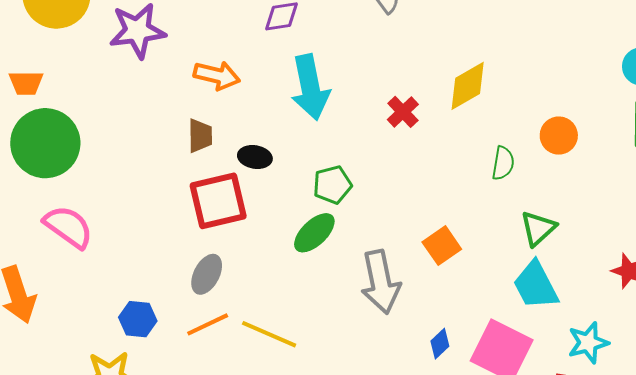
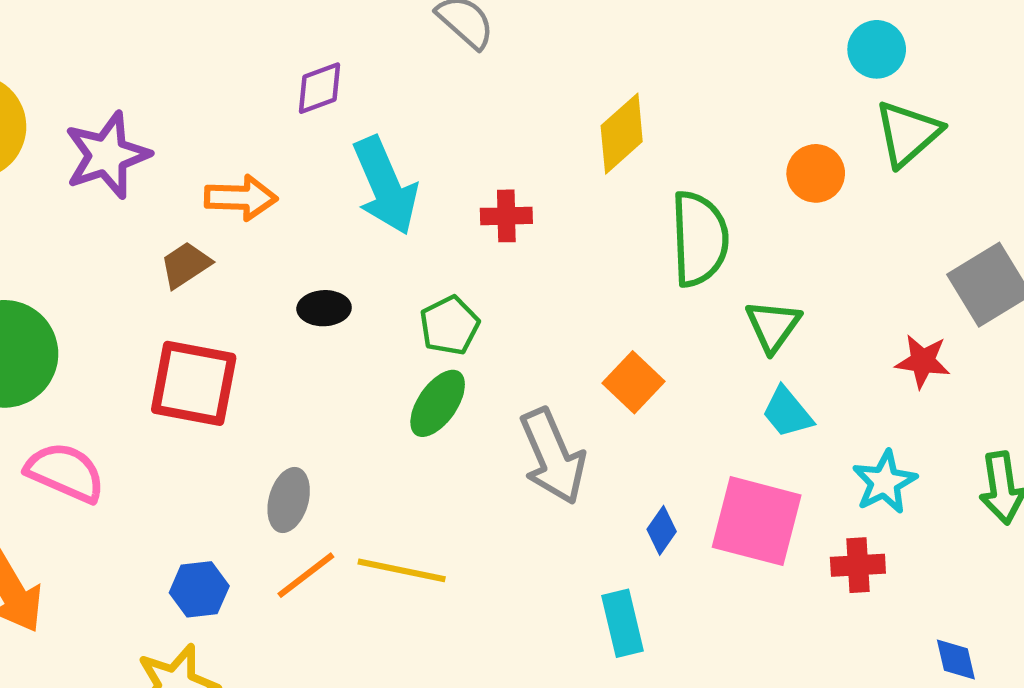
red cross: (403, 112) -> (506, 216), moved, turned -36
brown trapezoid: (200, 136) -> (186, 265), moved, turned -111
orange circle: (559, 136) -> (816, 173), moved
green semicircle: (503, 163) -> (699, 239), size x1.8
red square: (218, 201) -> (194, 383), moved, turned 36
cyan trapezoid: (536, 285) -> (787, 412), size x0.7

